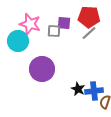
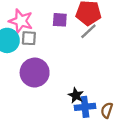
gray square: (54, 31) -> (29, 38), moved
blue cross: (94, 91) -> (85, 107), moved

